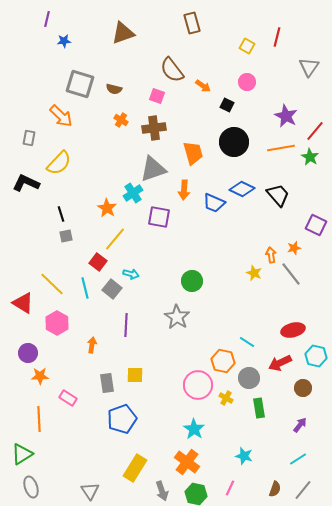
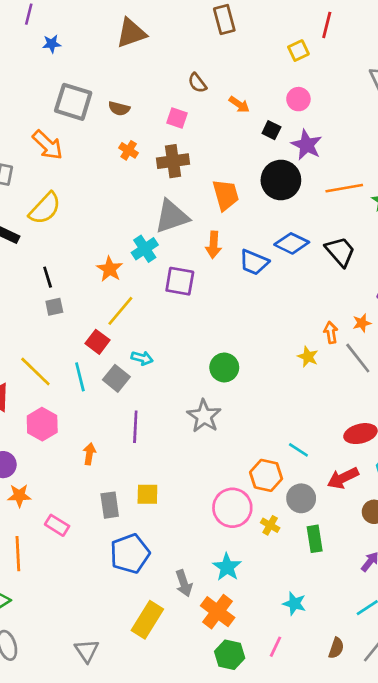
red line: (277, 37) -> (327, 25), moved
yellow square: (247, 46) -> (298, 51), turned 35
brown semicircle: (172, 70) -> (197, 83), size x0.6
purple star: (286, 116) -> (307, 145), moved
gray arrow: (162, 491) -> (184, 583), moved

